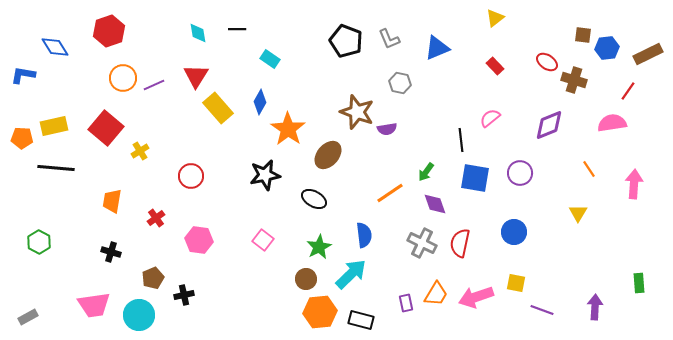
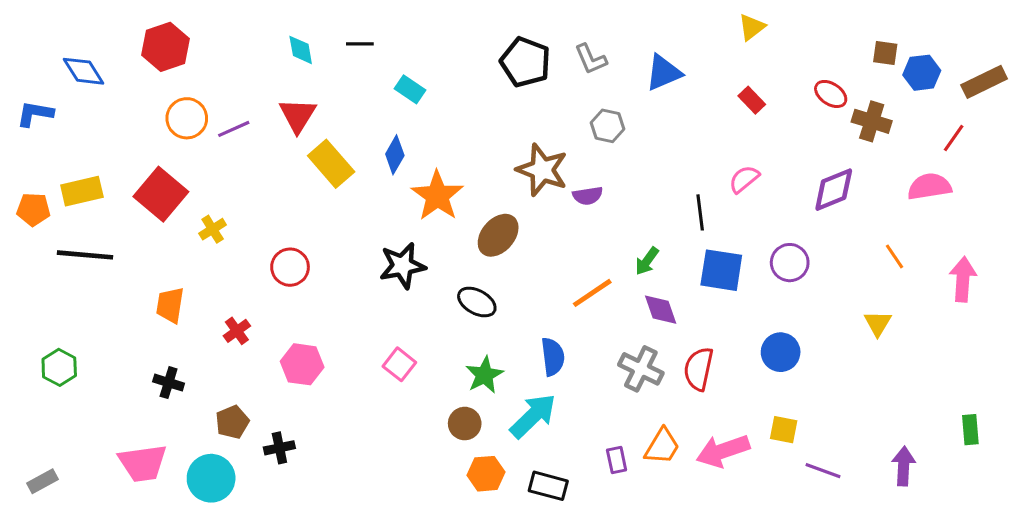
orange hexagon: (320, 312) -> (486, 474), size x0.7

